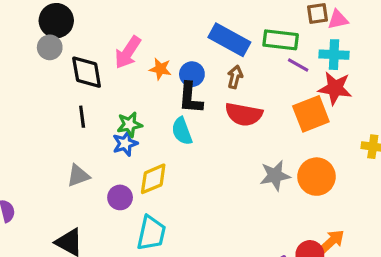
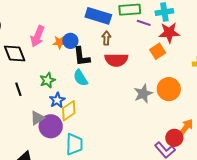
blue circle: (192, 74) -> (70, 41), moved
orange square: (311, 114) -> (158, 51), size x0.7
black line: (82, 117) -> (18, 89), moved
blue star: (125, 143) -> (57, 100), moved
gray triangle: (78, 176) -> (37, 118), moved
purple circle: (120, 197) -> (51, 126), size x1.5

